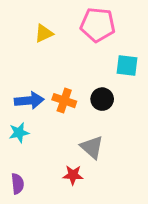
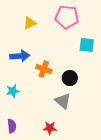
black circle: (102, 99) -> (70, 78), moved
blue arrow: (29, 101) -> (20, 56), moved
red star: (73, 175) -> (50, 128), moved

